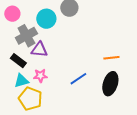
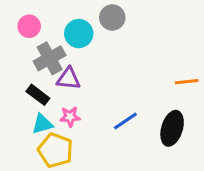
orange line: (111, 58) -> (187, 82), moved

